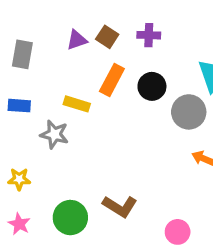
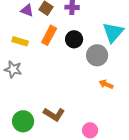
purple triangle: (77, 40) -> (27, 10), turned 40
yellow rectangle: (77, 104) -> (20, 41), moved

